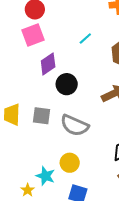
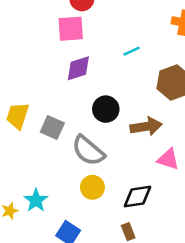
black circle: (67, 84) -> (106, 109), moved
yellow circle: (70, 163) -> (92, 187), moved

